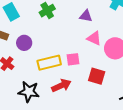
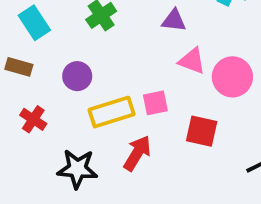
purple circle: (24, 43) -> (77, 76), moved
red arrow: (61, 86) -> (137, 153), turned -30

